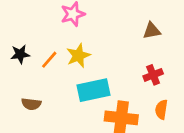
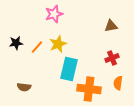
cyan rectangle: (94, 90) -> (69, 69), turned -65
brown semicircle: (31, 104) -> (24, 87), moved

